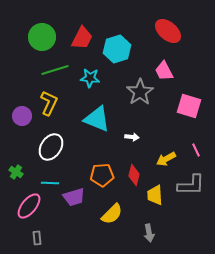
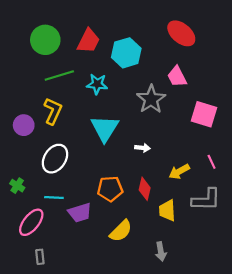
cyan triangle: (97, 119) -> (105, 128), turned 40

